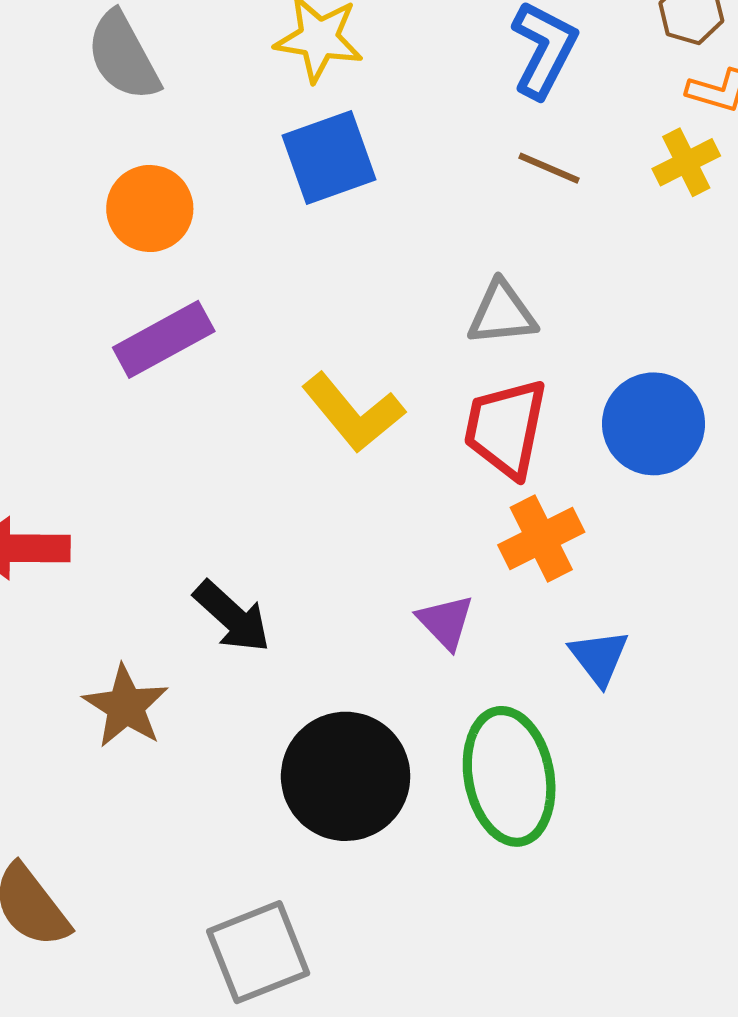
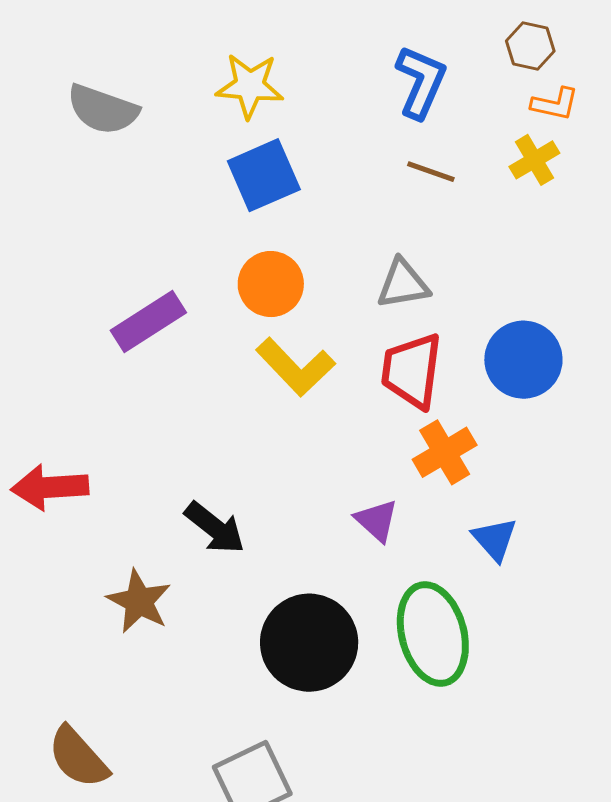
gray semicircle: (123, 56) -> (103, 109), turned -38
orange circle: (150, 208) -> (271, 284), moved

